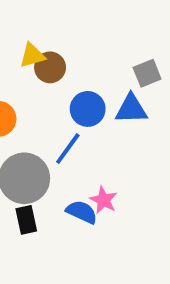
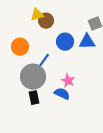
blue line: (68, 149) -> (43, 62), moved
pink star: (104, 200) -> (68, 81), moved

